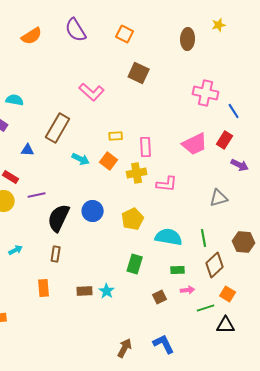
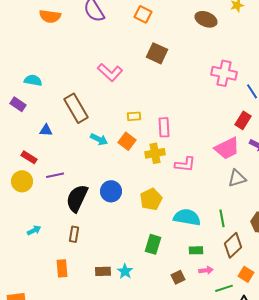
orange semicircle: (32, 36) -> (50, 16), turned 40
brown ellipse: (188, 39) -> (206, 19), turned -70
brown rectangle: (58, 128) -> (76, 108), turned -60
pink trapezoid: (195, 144) -> (227, 148), moved

